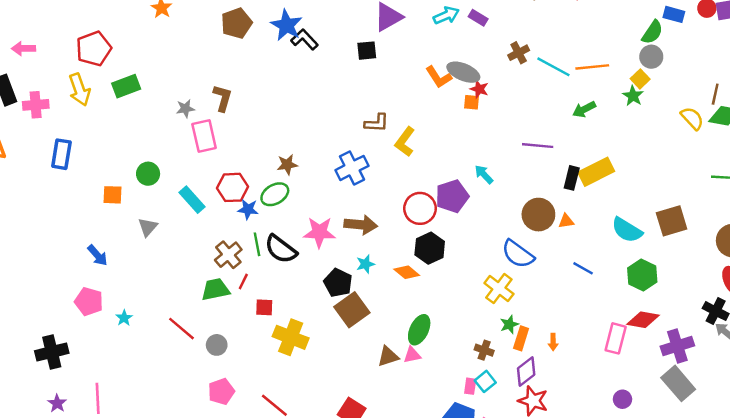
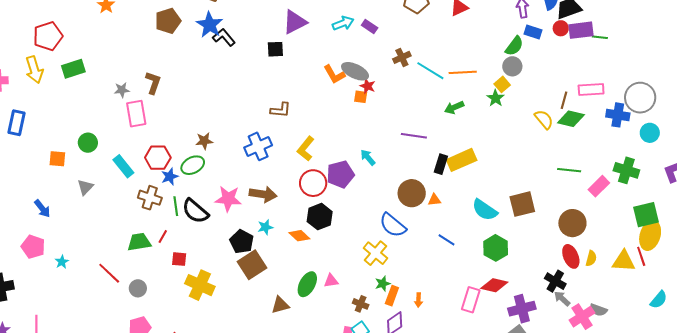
yellow L-shape: (405, 142) -> (306, 149), moved
blue star: (248, 209) -> (170, 177), turned -30
brown cross: (228, 255) -> (150, 198), moved, turned -35
pink triangle: (412, 355) -> (331, 281), moved

